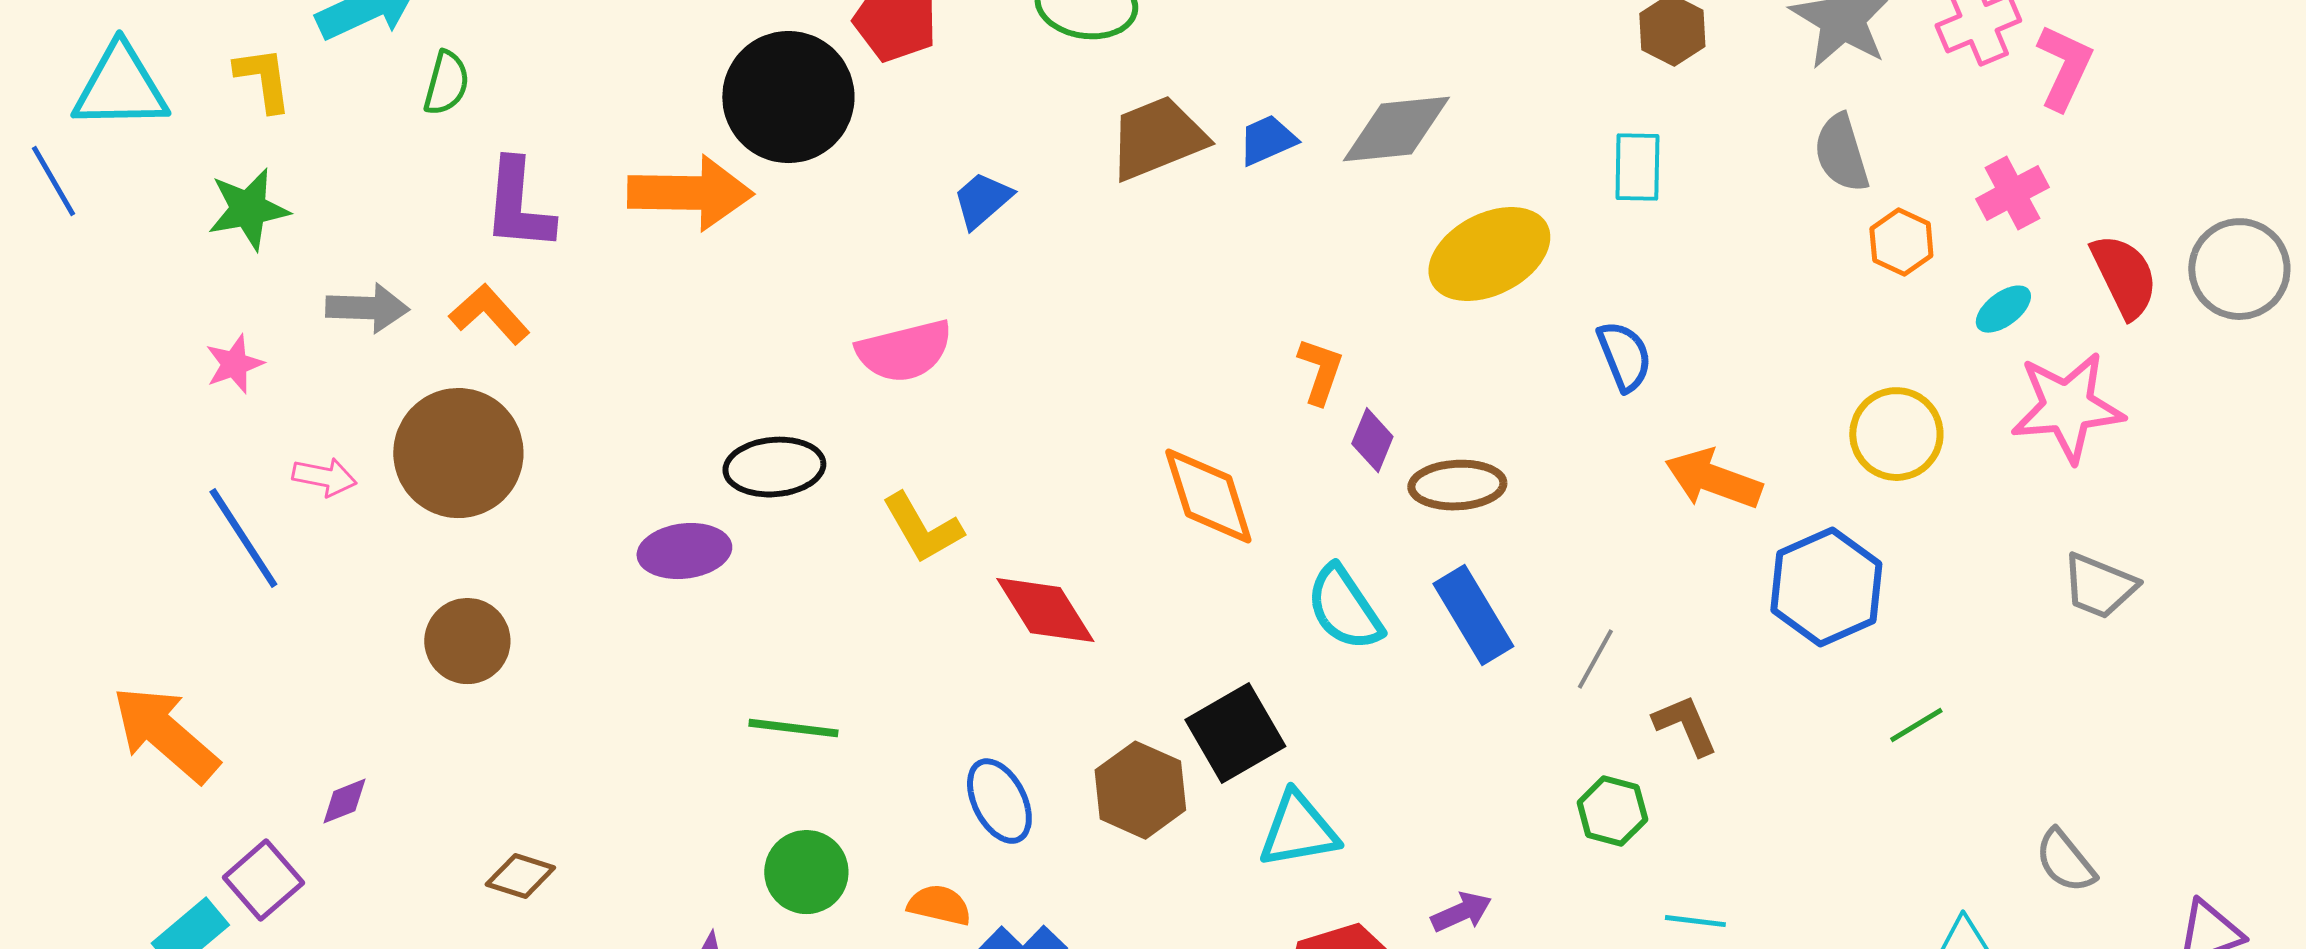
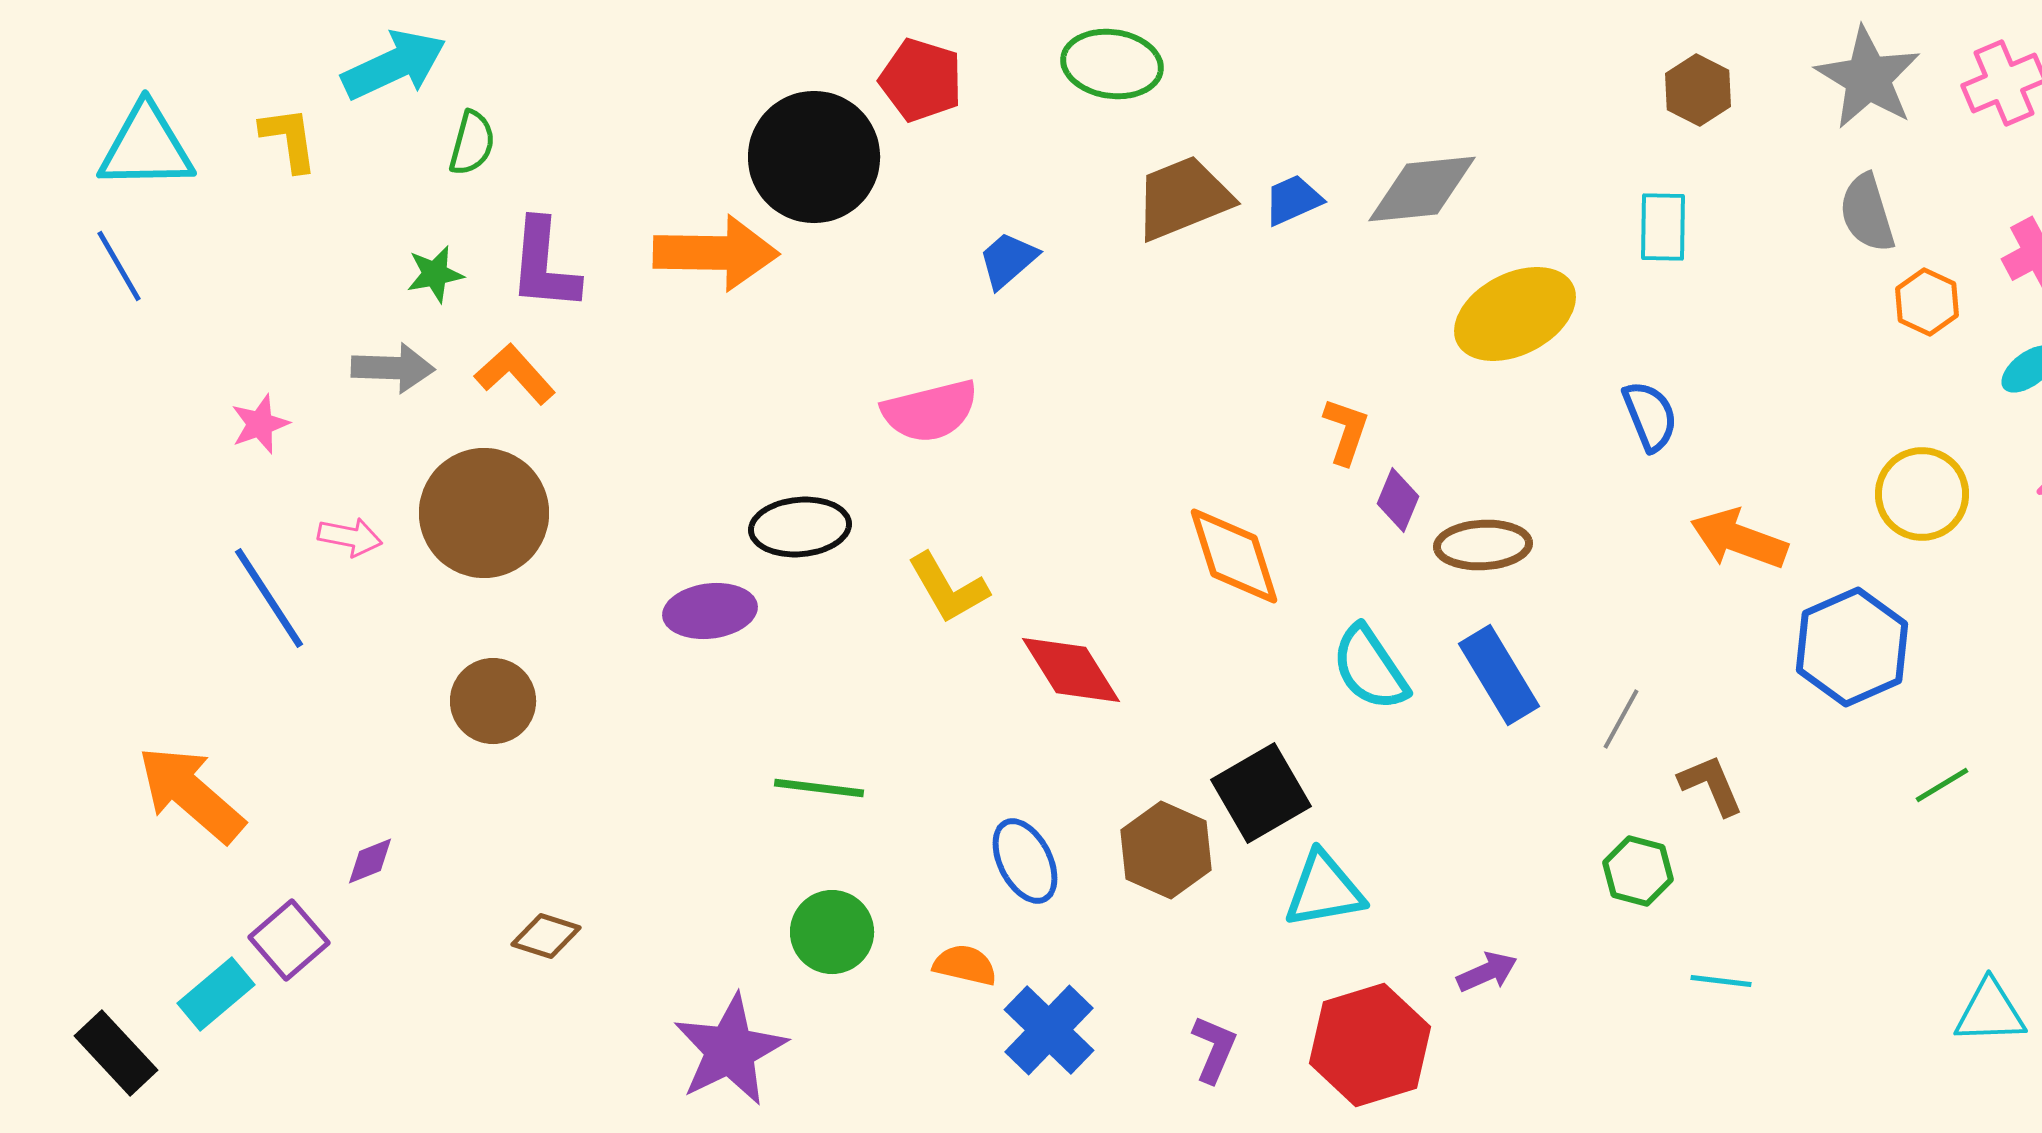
blue line: (53, 181) -> (119, 266), moved
green star: (248, 209) -> (435, 274), moved, size x0.7

